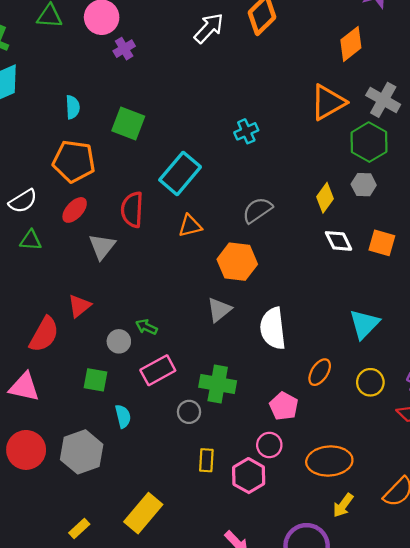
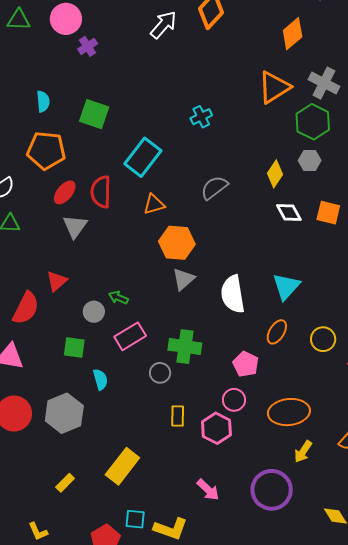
red ellipse: (75, 210) -> (65, 192), moved
orange hexagon: (237, 262) -> (177, 243), moved
cyan triangle: (364, 324) -> (286, 286), moved

